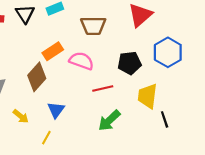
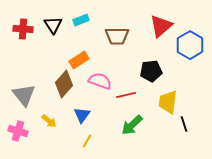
blue hexagon: (168, 52) -> (190, 45), moved
pink semicircle: (81, 61) -> (100, 81), moved
yellow line: (46, 138) -> (87, 141), moved

